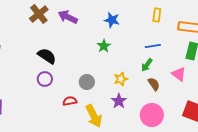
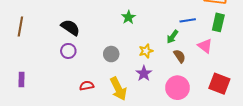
blue line: (153, 46) -> (188, 20), moved
red semicircle: (70, 101) -> (87, 86), moved

